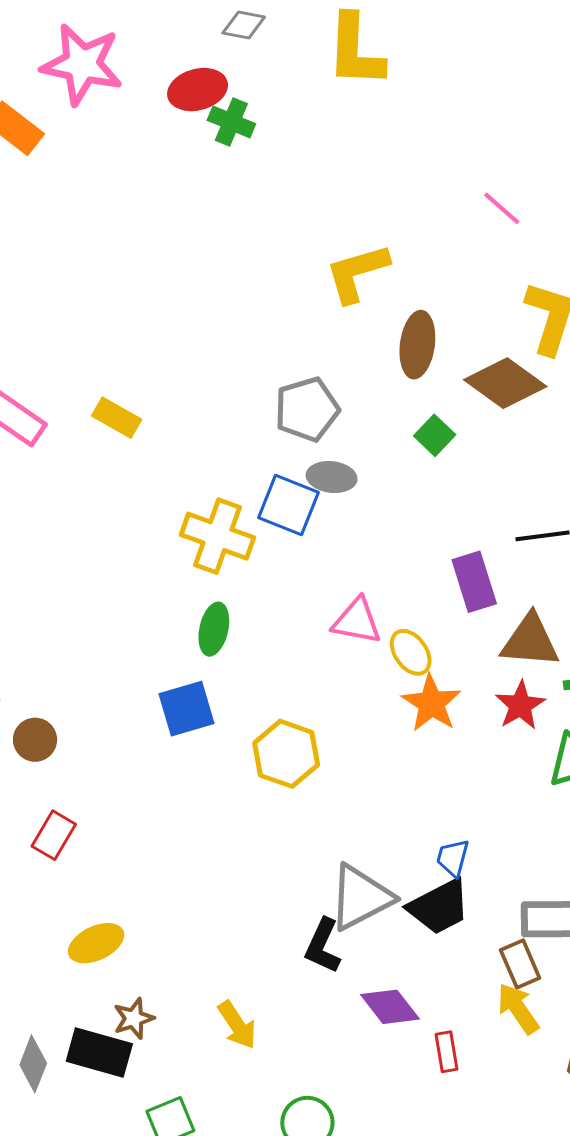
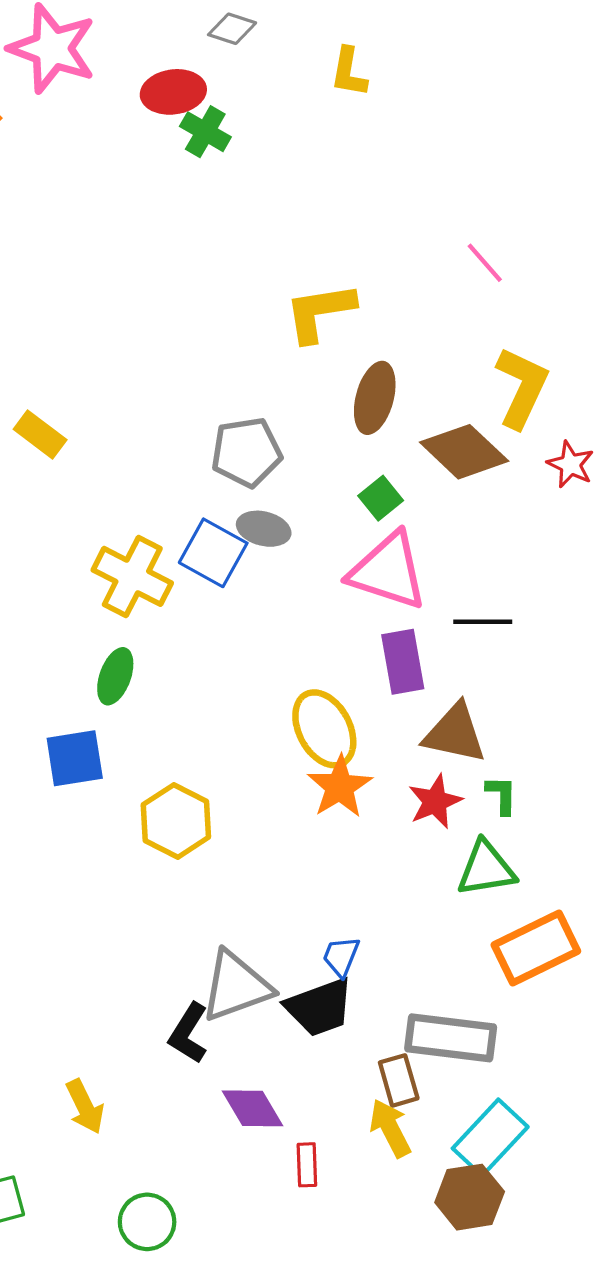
yellow L-shape: (355, 51) -> (349, 72), size x0.6
pink triangle: (357, 621) -> (388, 571), moved, size x1.5
yellow ellipse: (411, 652) -> (324, 729), size x1.5

